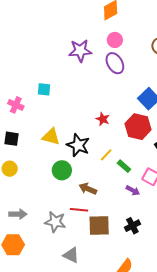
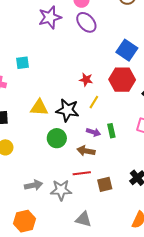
yellow line: (106, 155) -> (94, 102), moved
green rectangle: (124, 166) -> (111, 131), moved, turned 48
purple arrow: (133, 190) -> (93, 132), moved
gray arrow: (18, 214) -> (34, 185), moved
brown square: (99, 225) -> (105, 184), size x0.7

